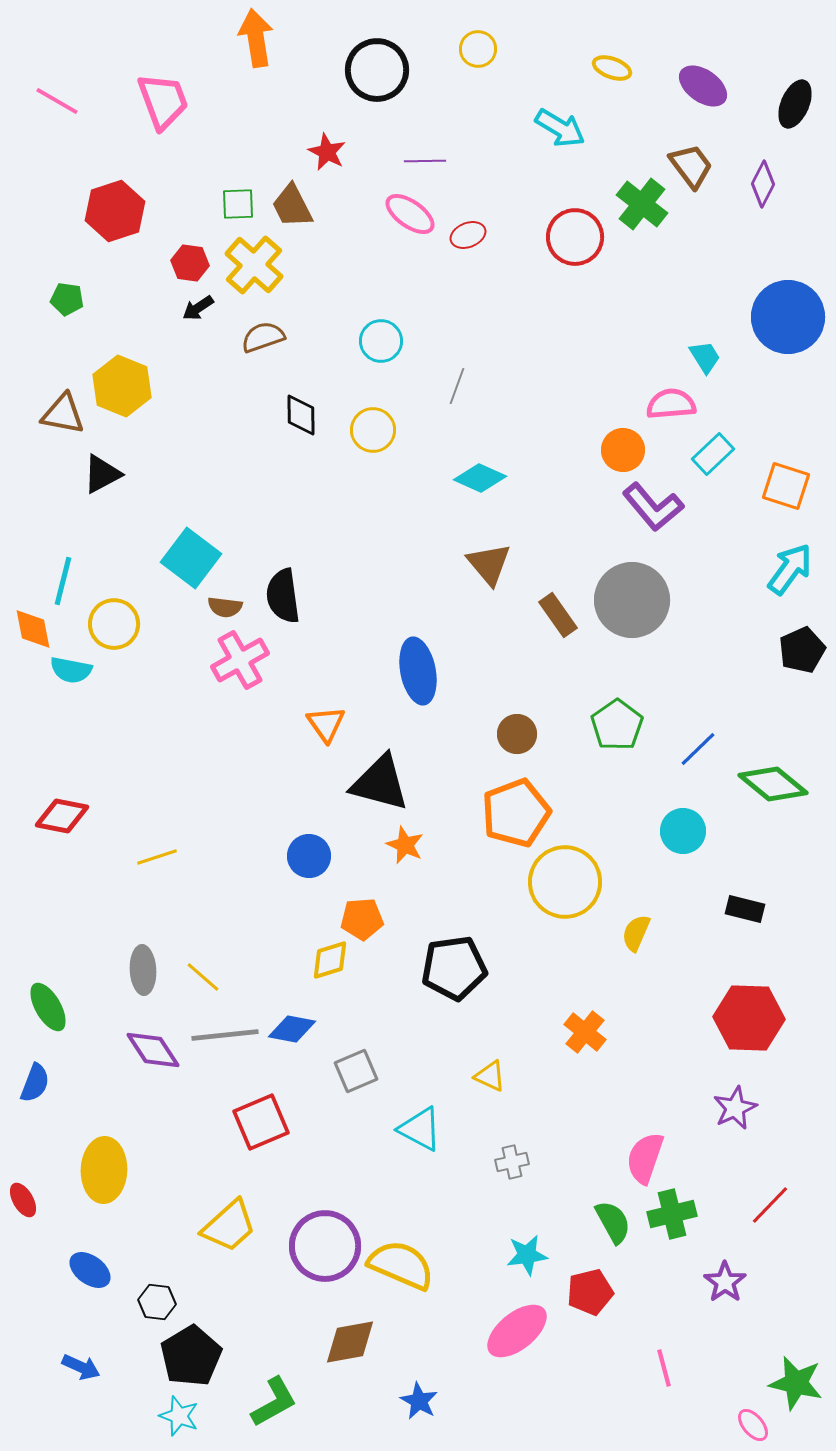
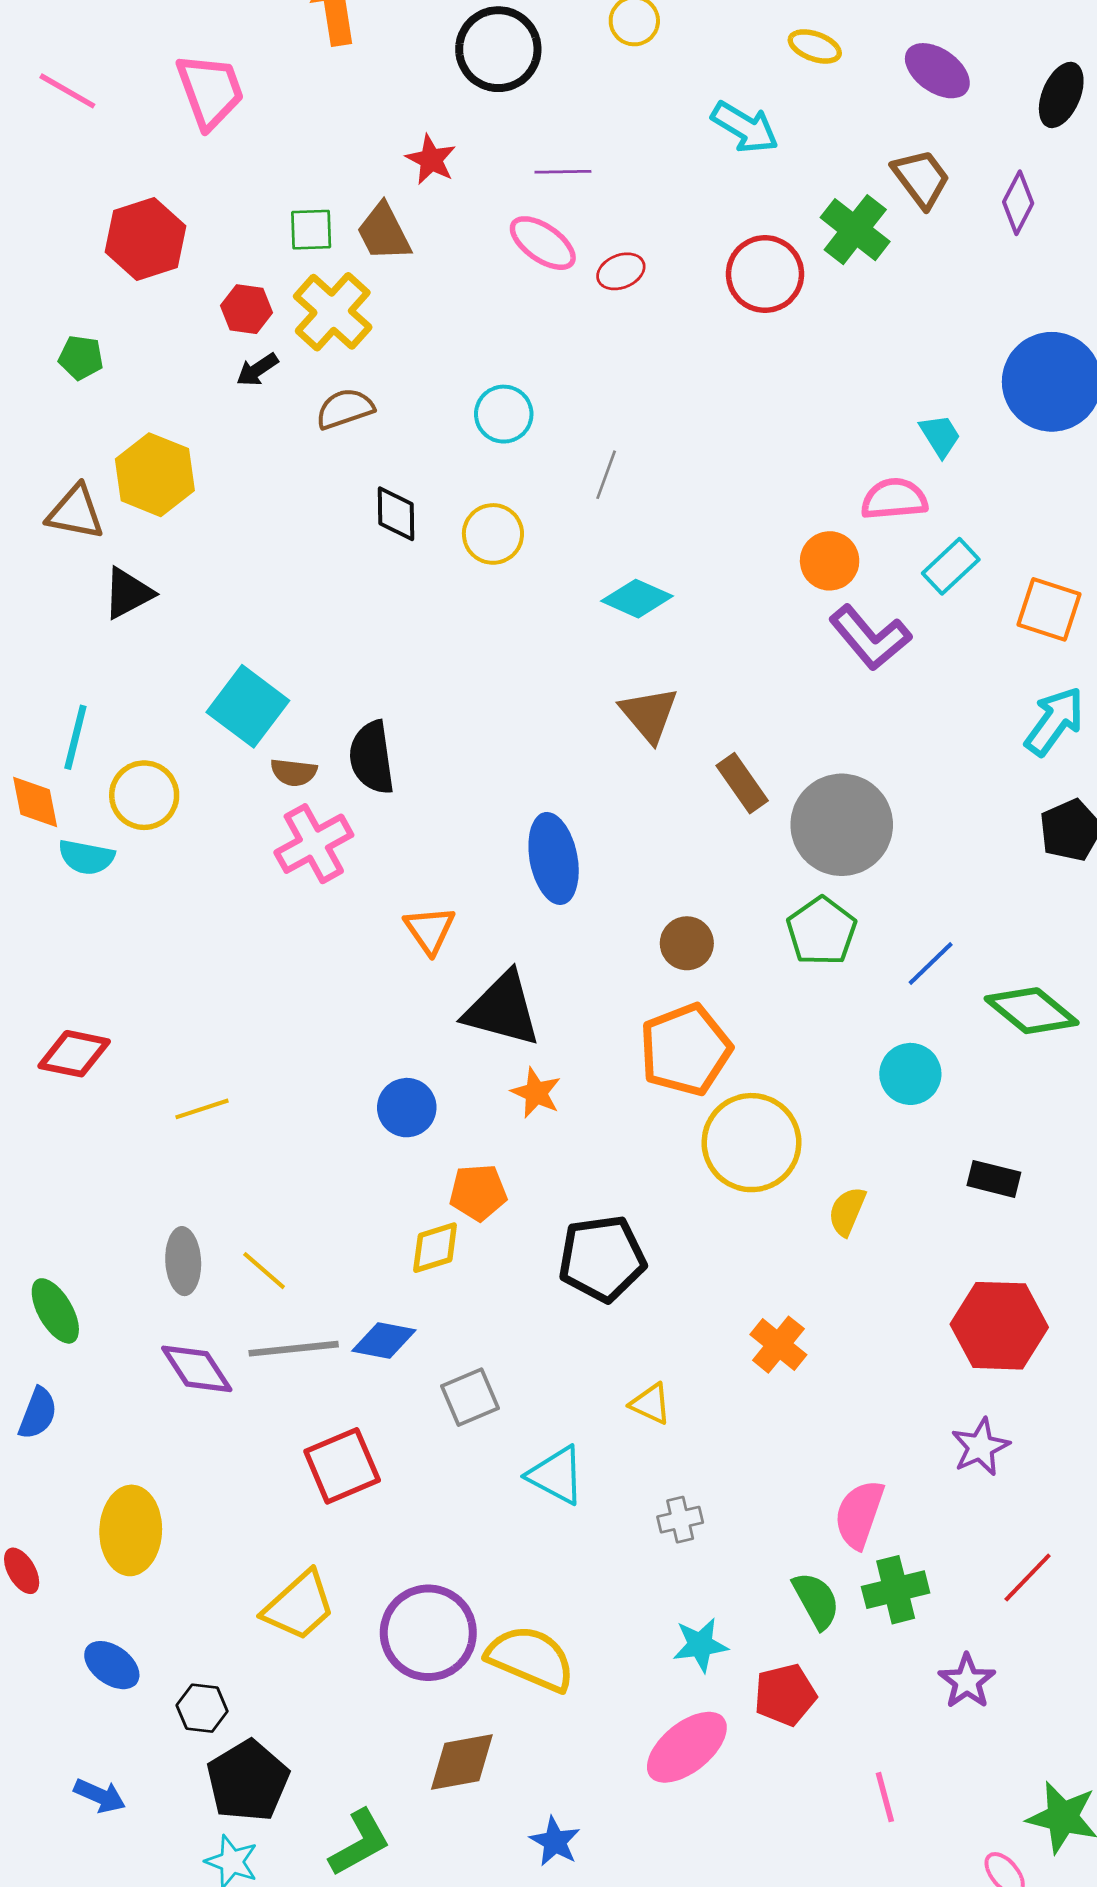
gray circle: (632, 600) -> (842, 825), moved

